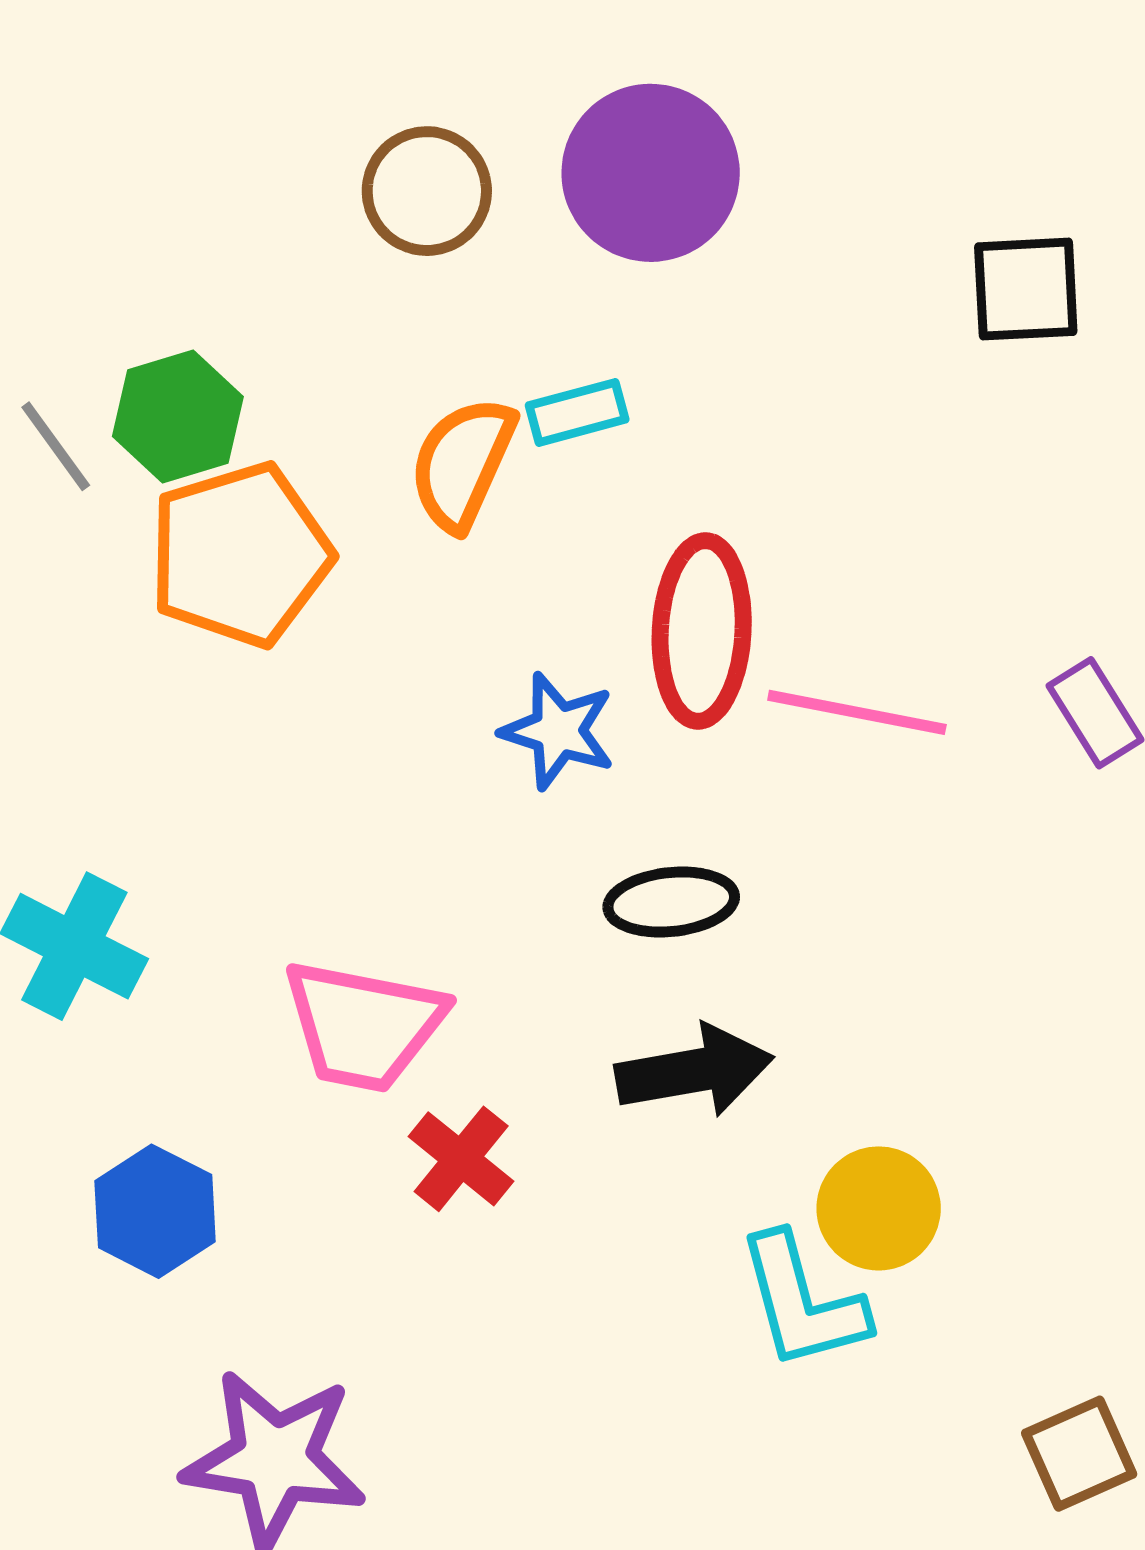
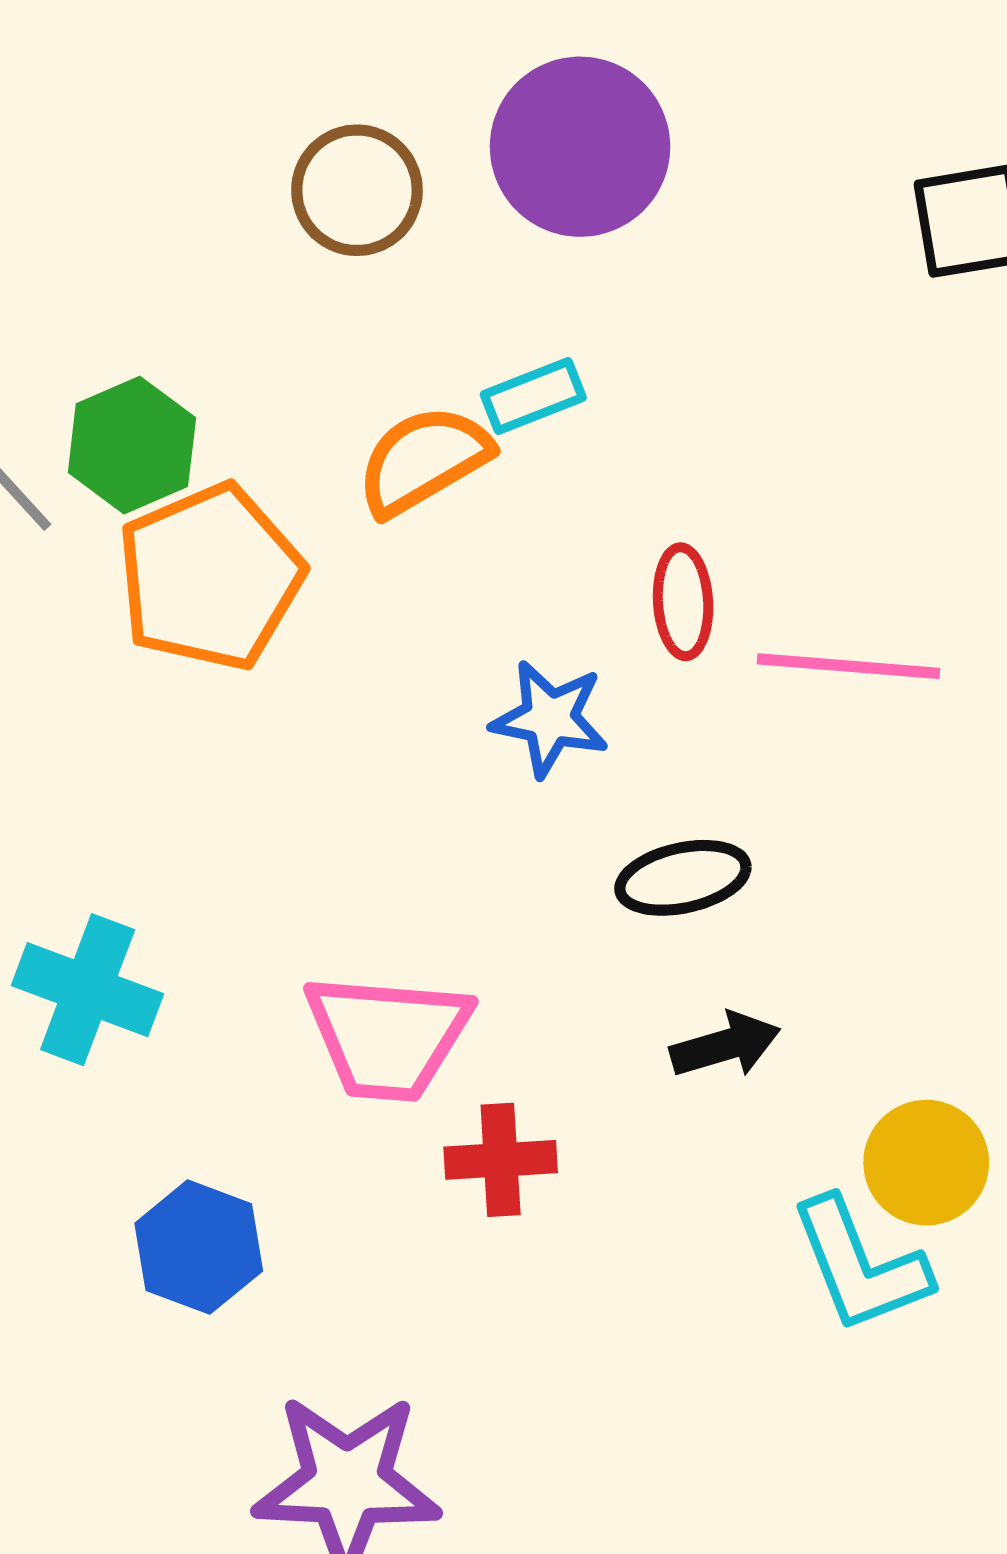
orange semicircle: (462, 463) -> (423, 460), turned 42
red ellipse: (702, 631) -> (683, 602), size x0.6
black arrow: (694, 1071) -> (725, 1045), size x0.7
red cross: (461, 1159) -> (501, 1160), turned -36

